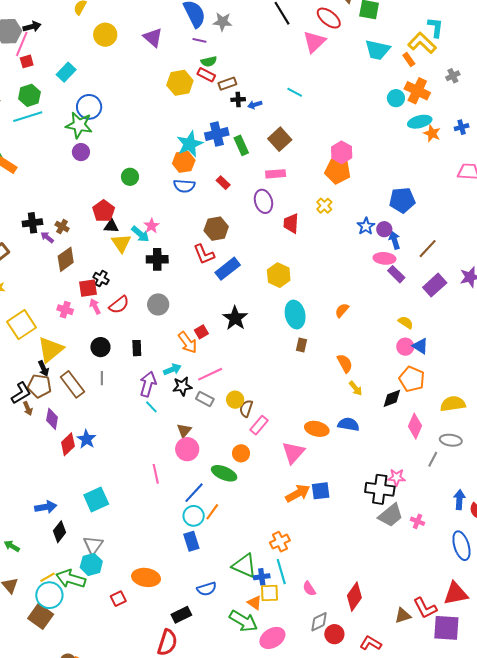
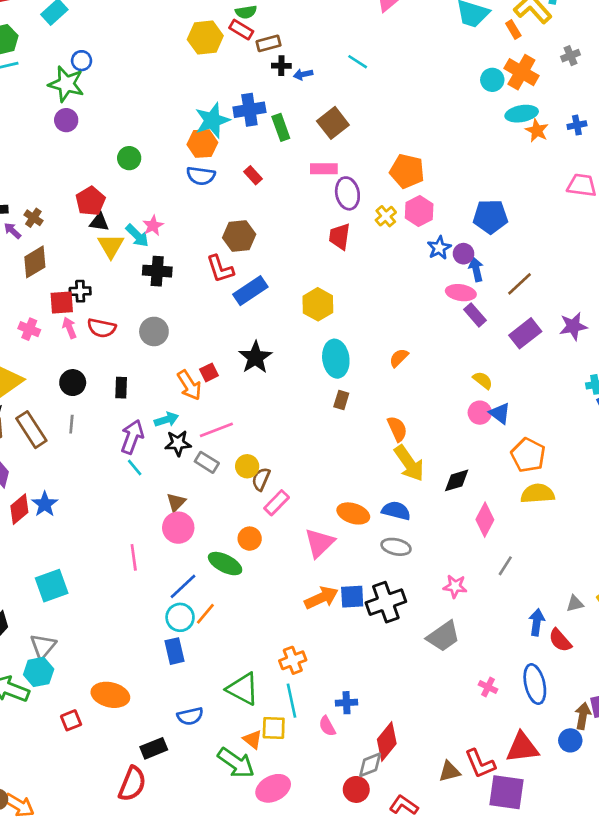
blue circle: (89, 107) -> (82, 61), size x0.6
pink hexagon: (342, 152) -> (419, 211), moved
purple ellipse: (263, 201) -> (347, 193), moved
black cross: (101, 279) -> (80, 291), turned -35
red semicircle: (119, 305) -> (102, 328), turned 45
orange pentagon: (412, 379) -> (528, 455), moved
yellow arrow: (356, 388) -> (409, 463), size x1.8
gray ellipse: (451, 440) -> (396, 547), moved
black cross: (380, 489) -> (386, 602), moved, turned -32
pink cross: (418, 521) -> (488, 687), moved
blue cross: (262, 577) -> (347, 703), moved
gray diamond: (319, 622) -> (370, 765), moved

